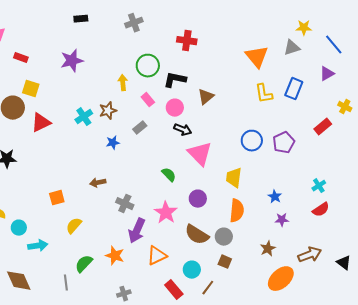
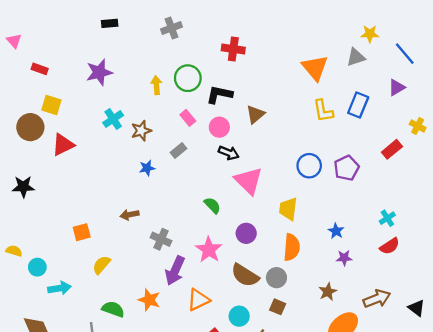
yellow arrow: (123, 83) -> (156, 85), moved
cyan cross: (84, 117) -> (113, 119), moved
green semicircle: (84, 264) -> (113, 309), turned 66

